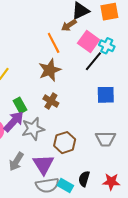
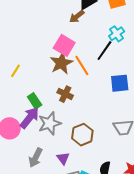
pink square: (89, 41) -> (64, 45), moved
orange line: (54, 43) -> (82, 66), moved
cyan cross: (107, 46) -> (117, 34), turned 35
purple triangle: (43, 164) -> (63, 158), size x0.6

